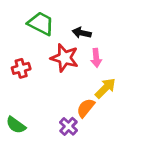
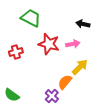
black arrow: (82, 33) -> (83, 24), moved
pink arrow: (96, 58) -> (73, 44), turned -96

